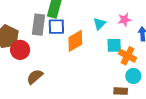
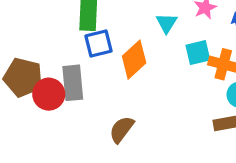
gray rectangle: (39, 25) -> (73, 83), moved
brown semicircle: (35, 77) -> (122, 129), moved

